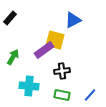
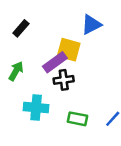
black rectangle: (10, 18) -> (21, 28), moved
black cross: (62, 71) -> (64, 80), moved

